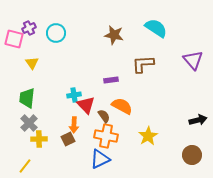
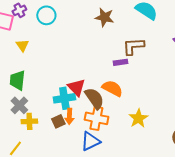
purple rectangle: (111, 80) -> (120, 62), moved
cyan cross: (74, 95) -> (64, 98), moved, size x1.5
brown semicircle: (104, 116) -> (94, 98), size x1.6
orange arrow: (74, 125) -> (69, 116), moved

